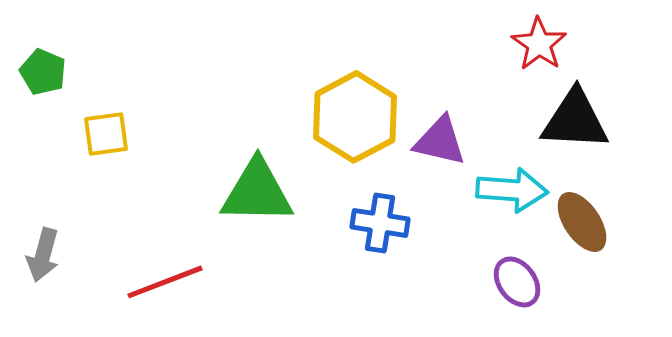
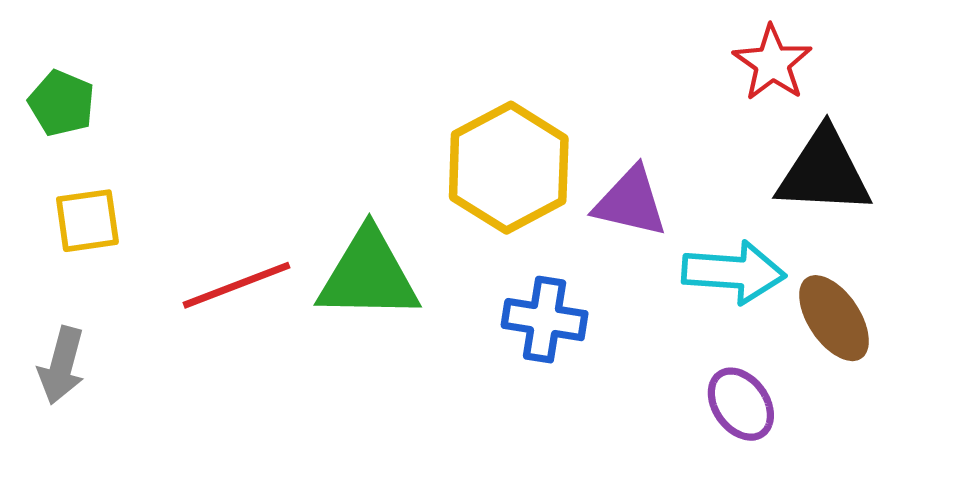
yellow square: (106, 134) -> (87, 221), moved
red line: (165, 282) -> (236, 285), moved

